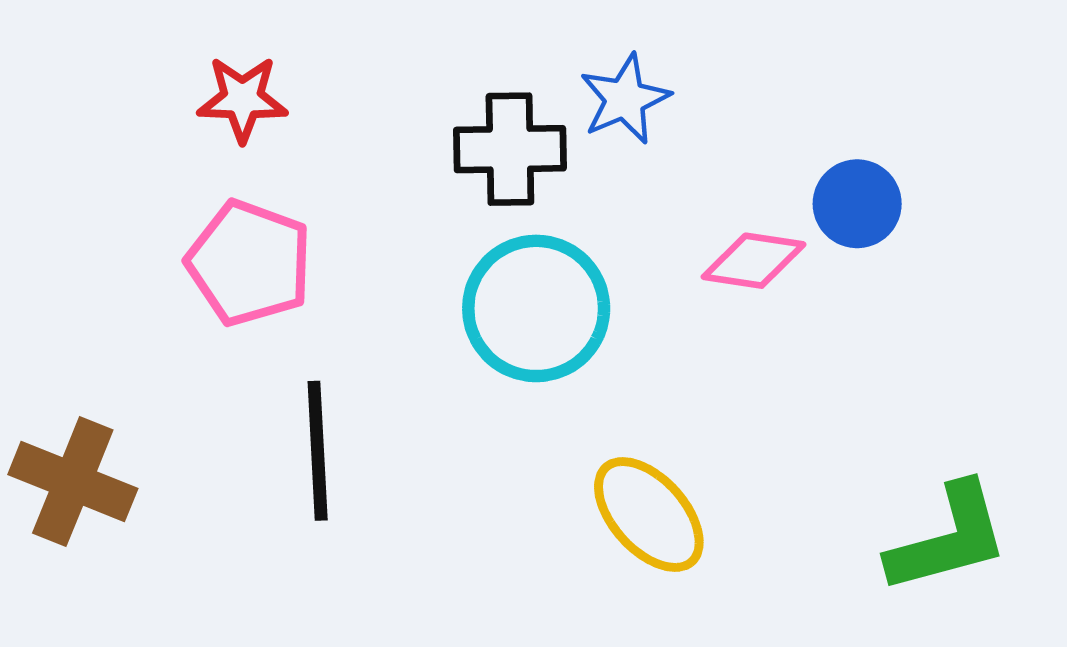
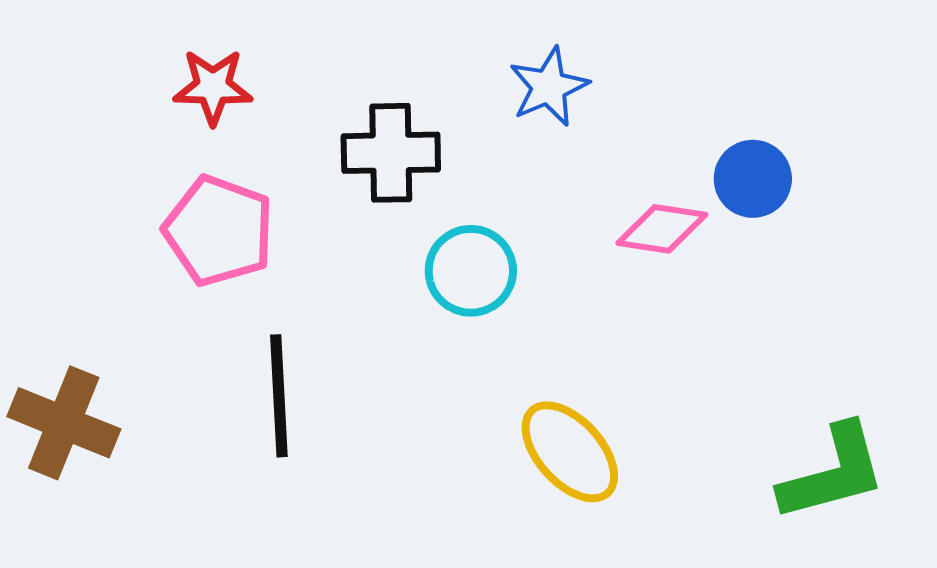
black cross: (510, 149) -> (391, 153), moved
cyan circle: (536, 308) -> (471, 271), size x0.7

